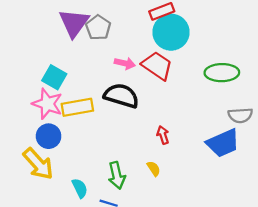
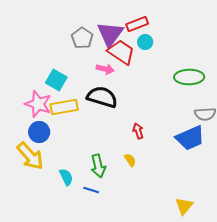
purple triangle: (74, 23) -> (110, 34), moved
cyan circle: (171, 32) -> (145, 42), size x0.5
red trapezoid: (157, 66) -> (121, 52), moved
cyan square: (54, 77) -> (56, 80), moved

